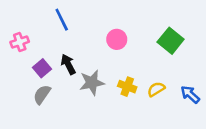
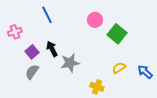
pink circle: (117, 39) -> (95, 20), moved
green square: (171, 41) -> (117, 34), moved
yellow cross: (127, 87) -> (97, 87), moved

